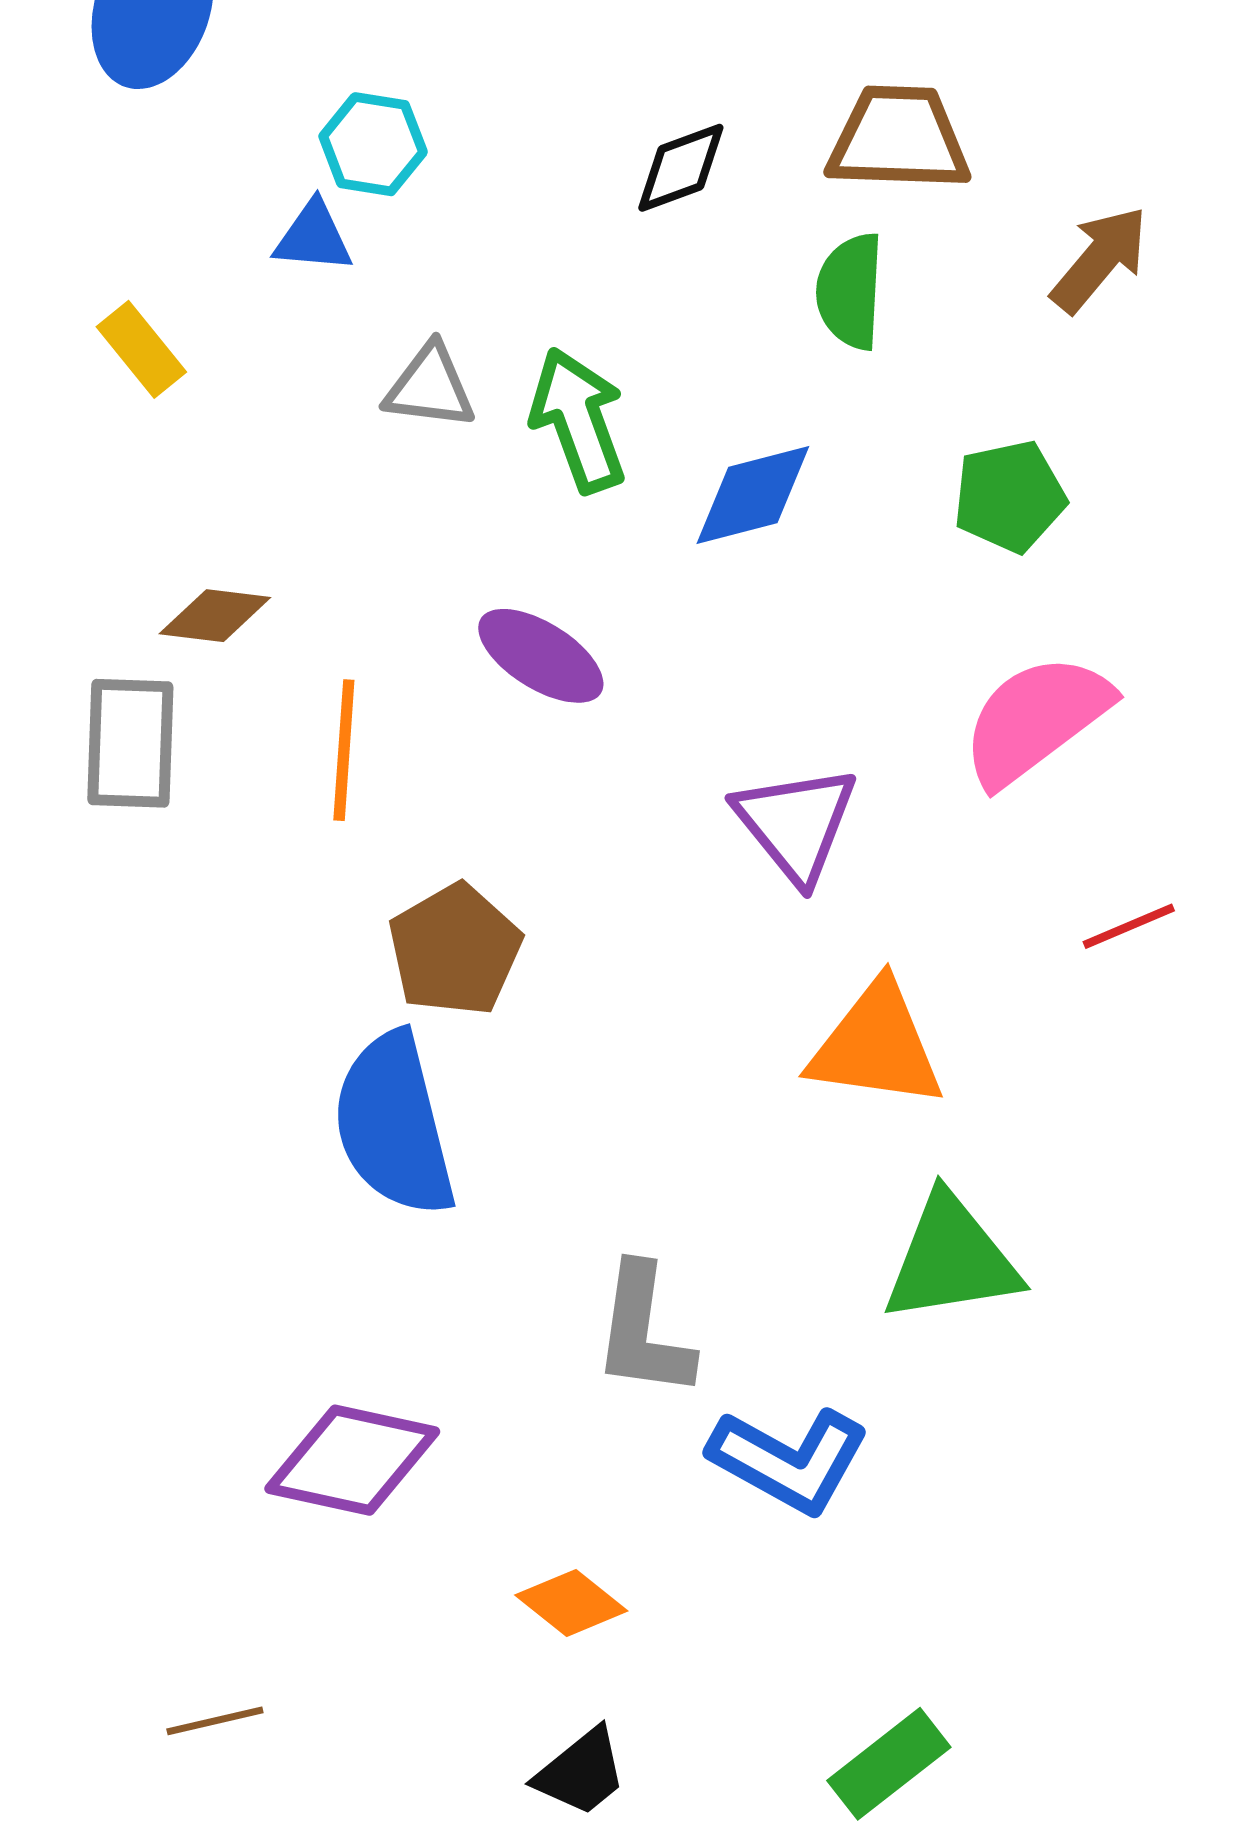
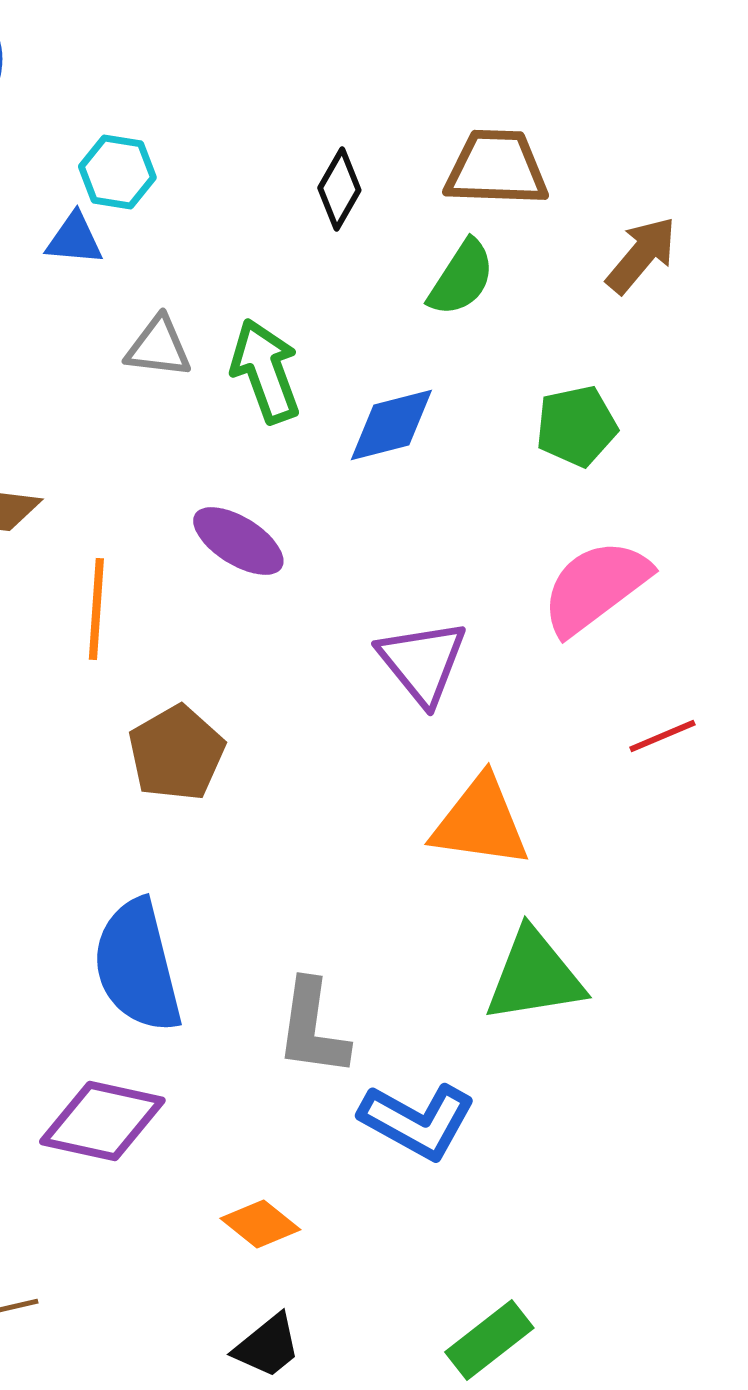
black diamond: (681, 168) -> (339, 189), turned -40
green semicircle: (850, 291) -> (461, 278), turned -150
blue semicircle: (394, 1125) -> (137, 966), moved

